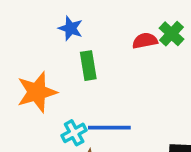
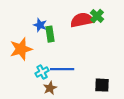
blue star: (71, 28) -> (40, 25), moved
red semicircle: (145, 41) -> (82, 20), size x1.6

